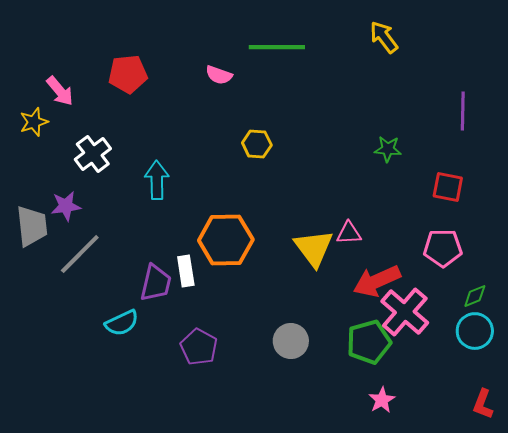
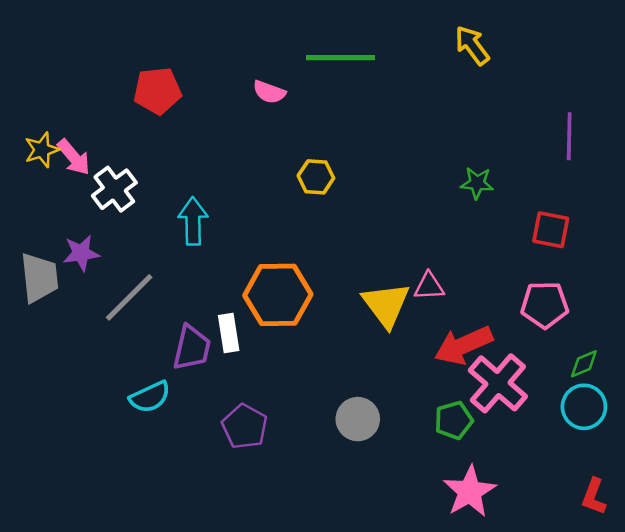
pink arrow: (60, 91) -> (74, 157), moved
gray line: (80, 254) -> (129, 297), moved
green pentagon: (369, 342) -> (454, 420), size x0.7
pink star: (382, 400) -> (470, 492), size x1.6

